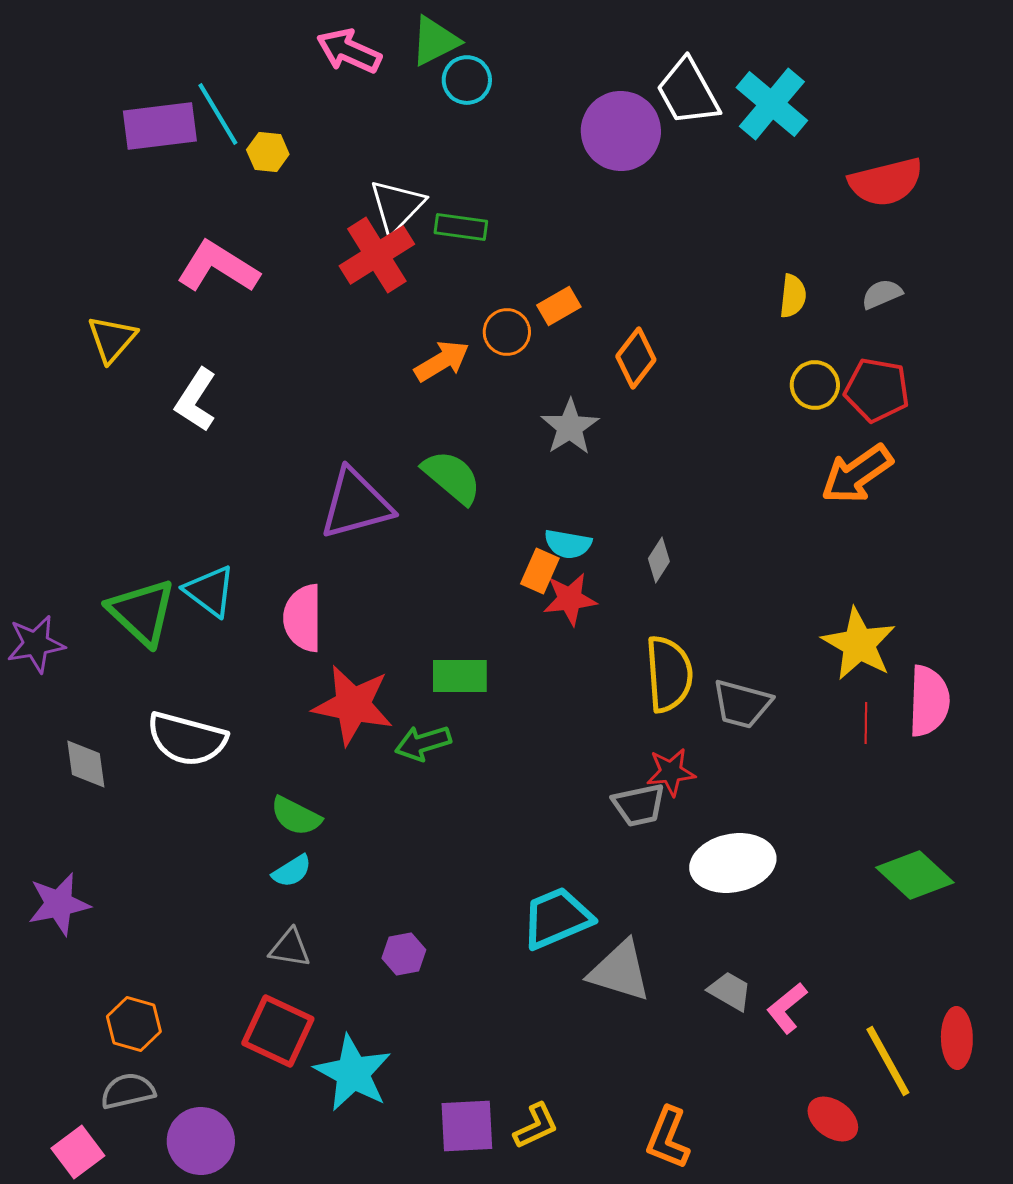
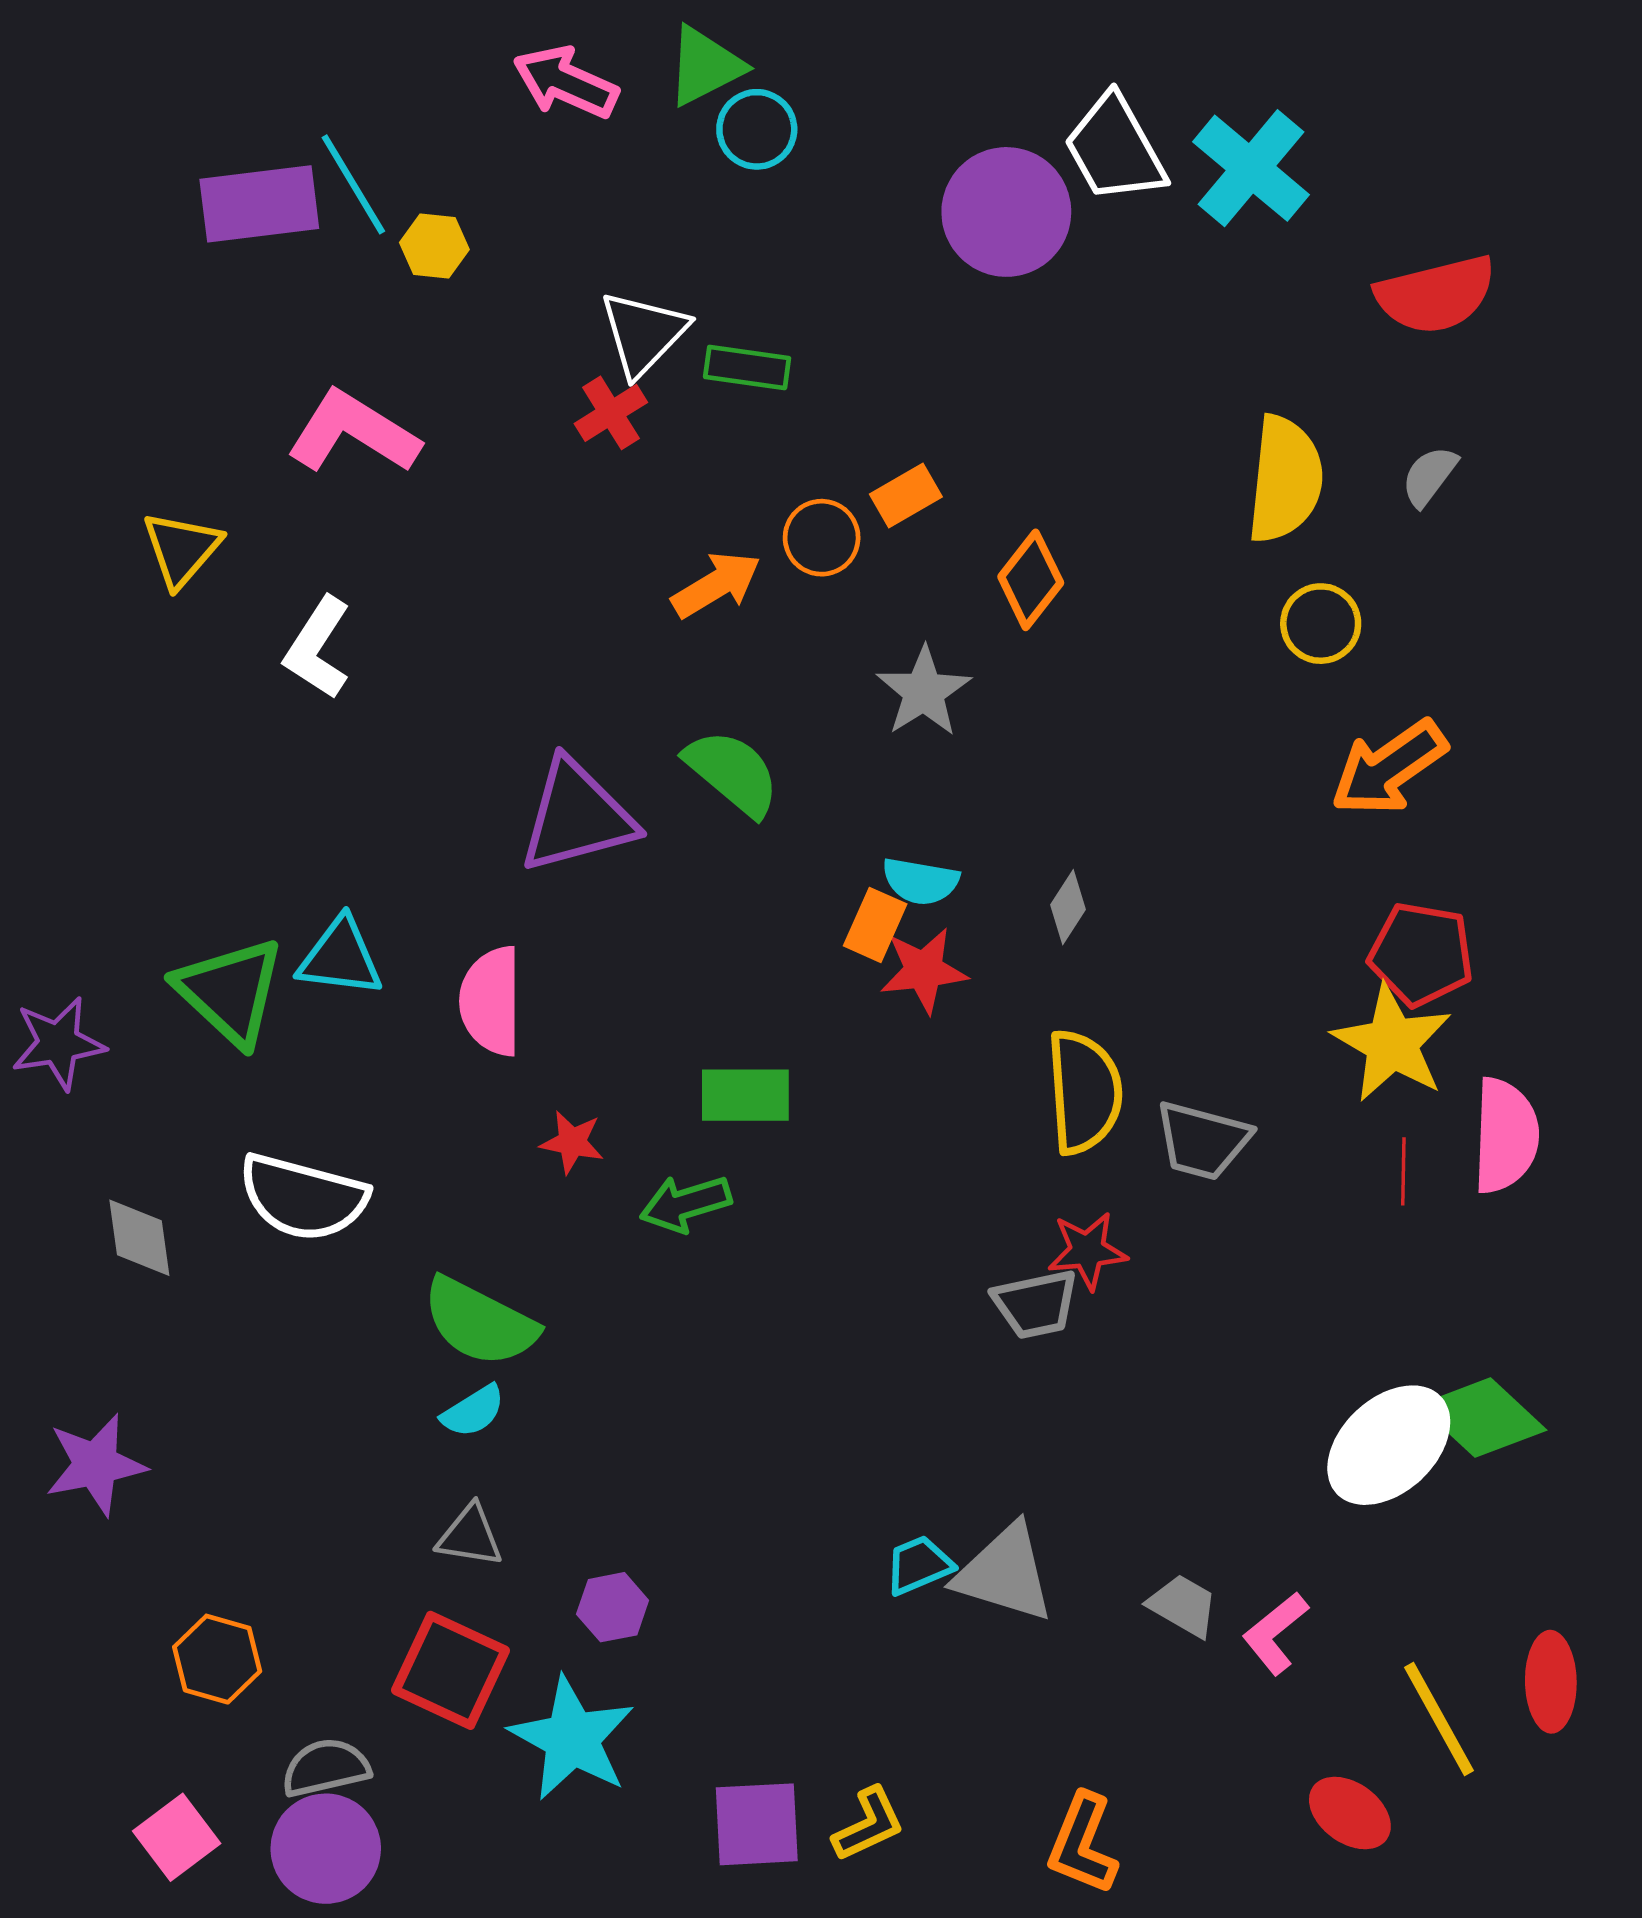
red cross: (377, 255) -> (611, 413), size x0.6
gray semicircle: (882, 294) -> (1429, 476), turned -30
yellow semicircle: (793, 296) -> (1285, 479), size x1.8
red pentagon: (877, 390) -> (1421, 954), moved
cyan triangle: (210, 591) -> (340, 957), turned -30
red star: (353, 705) -> (572, 1142), size x0.5
green semicircle: (296, 816) -> (480, 1322), size x1.4
white ellipse: (733, 863) -> (1389, 1445), moved, turned -32
cyan trapezoid: (557, 918) -> (919, 1565), moved, size x0.6
purple hexagon: (404, 954) -> (613, 1607), moved
gray semicircle: (128, 1091) -> (326, 1768), moved
pink square: (78, 1152) -> (177, 1837), moved

